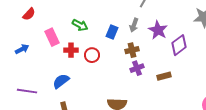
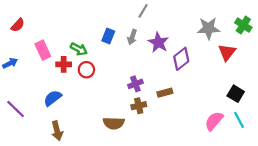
green arrow: (80, 25) -> (79, 49), moved
blue rectangle: (112, 32) -> (108, 36), moved
brown cross: (132, 50) -> (139, 106), moved
purple line: (27, 91) -> (16, 109), turned 36

